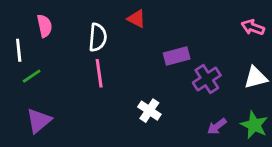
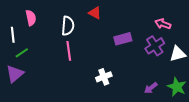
pink arrow: (253, 27) -> (163, 24), moved
purple cross: (207, 79) -> (155, 46), moved
white cross: (149, 111) -> (104, 77), turned 35
purple triangle: (39, 121) -> (15, 74), moved

